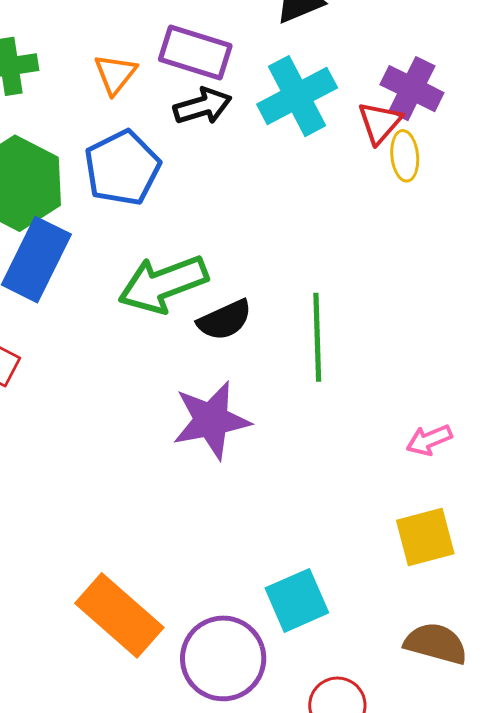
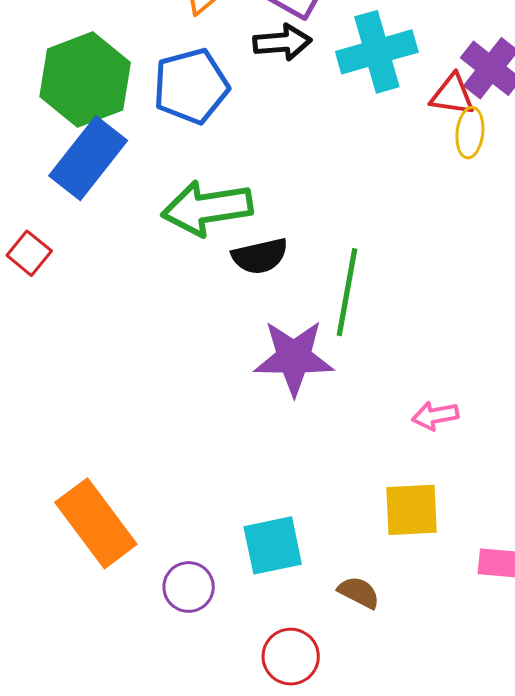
red triangle: (380, 123) -> (452, 95), turned 45
purple star: (211, 420) -> (294, 358), moved
brown semicircle: (436, 644) -> (359, 592), moved, size x0.7
purple circle: (223, 658) -> (189, 587), size x0.6

